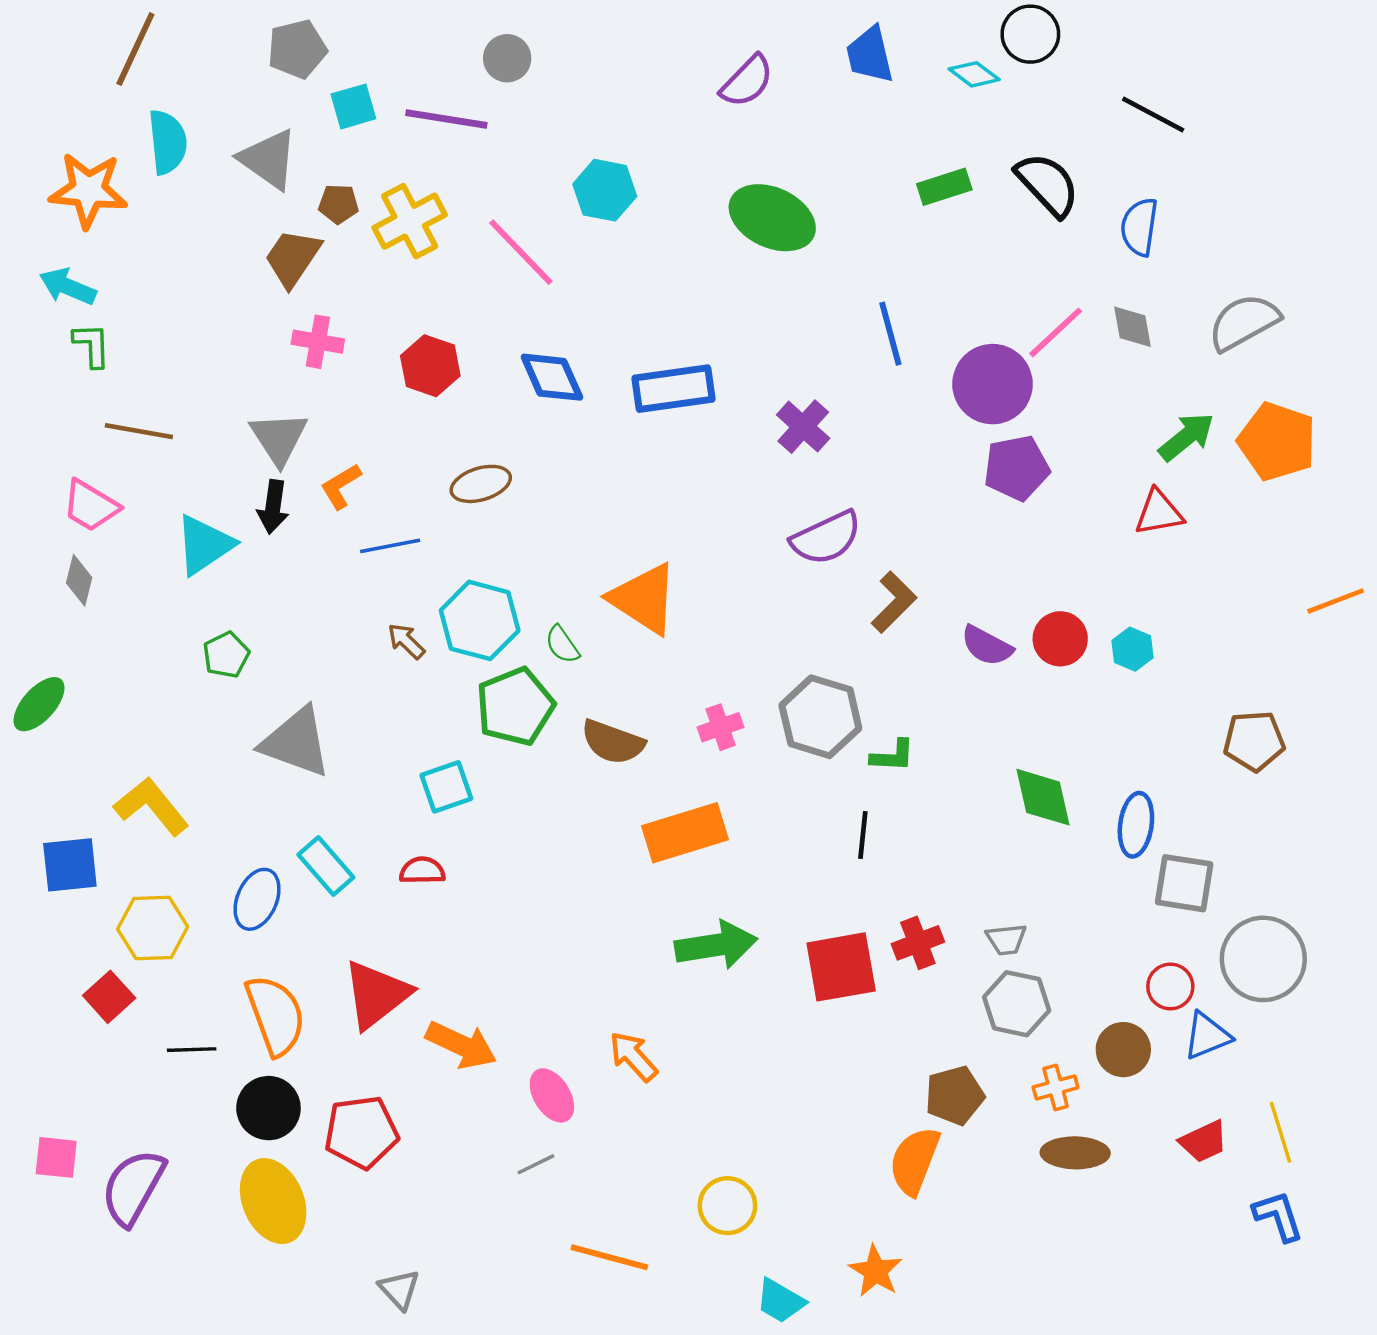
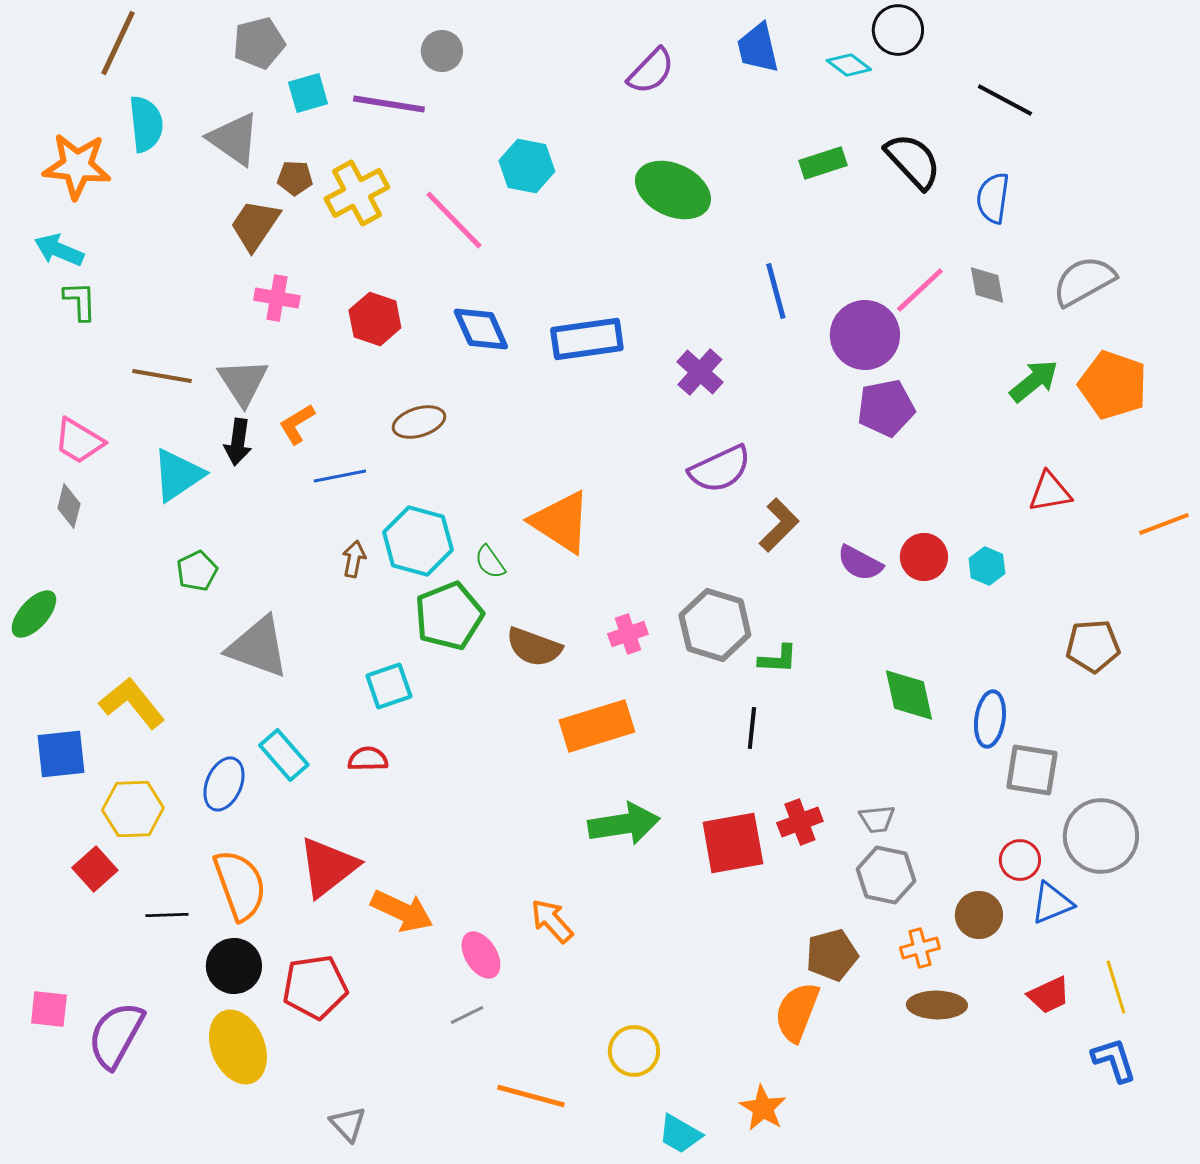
brown line: (139, 431) -> (162, 376), moved
red triangle: (1159, 513) -> (1050, 492), moved
brown arrow: (406, 641) -> (354, 559), turned 57

